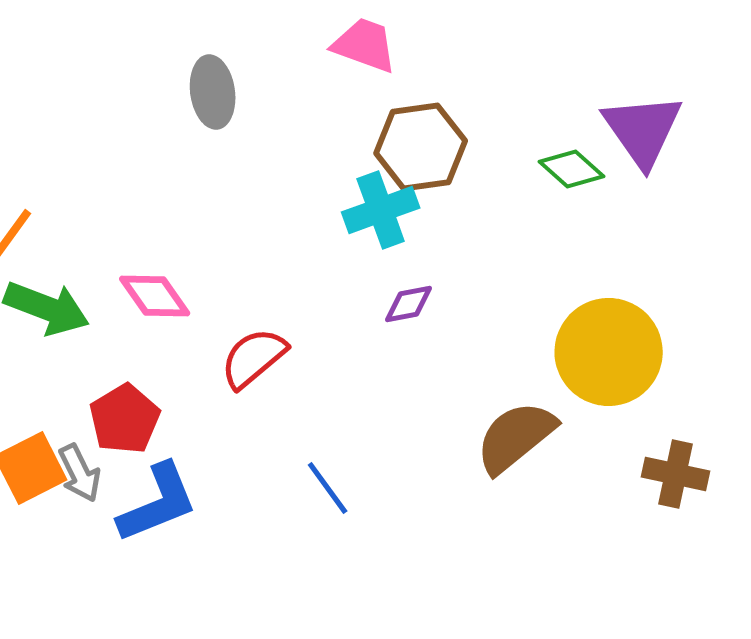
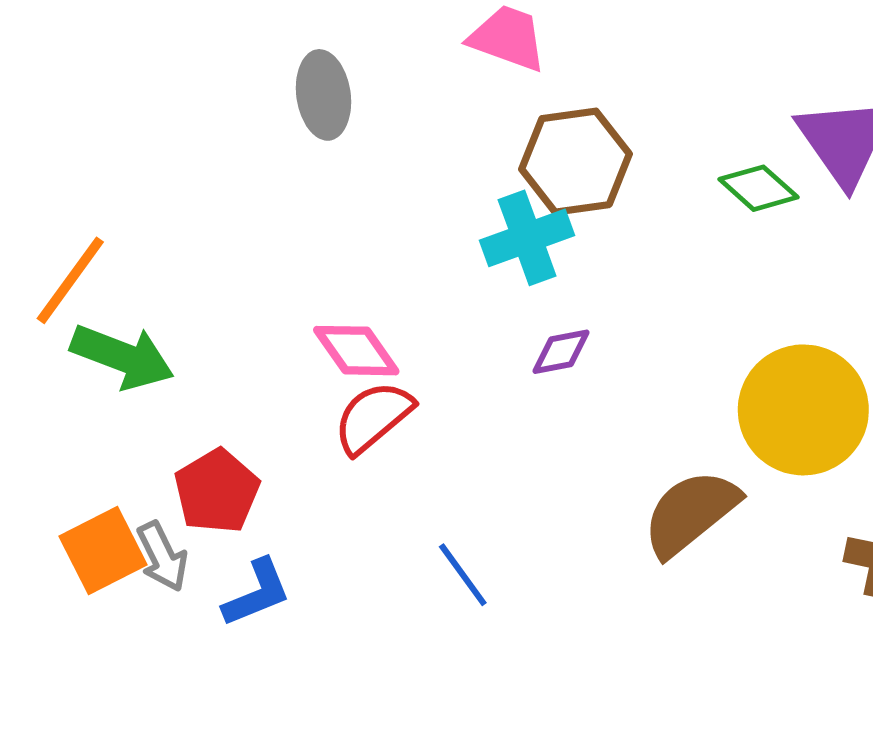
pink diamond: (155, 296) -> (356, 351), moved
blue L-shape: (158, 503) -> (257, 593), size x0.7

